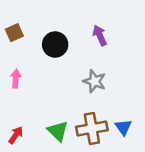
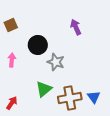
black circle: (55, 44) -> (38, 45), moved
gray star: (94, 81) -> (56, 62), moved
green triangle: (58, 131) -> (44, 89), moved, turned 36

